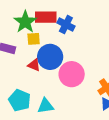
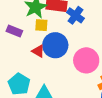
pink circle: (72, 74) -> (86, 60), moved

